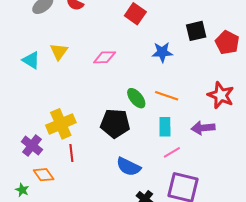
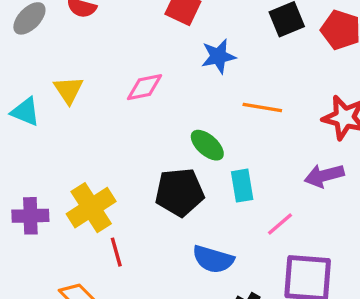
blue star: (162, 52) -> (218, 56), moved
orange line: (167, 96) -> (262, 108), moved
cyan rectangle: (165, 127) -> (242, 186), moved
purple cross: (32, 146) -> (30, 216), moved, turned -30

